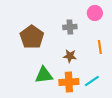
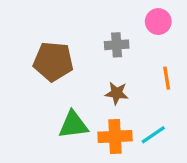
brown pentagon: (32, 37) -> (53, 62), turned -30

